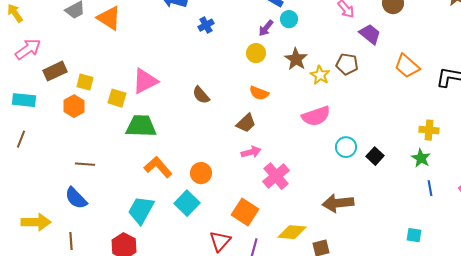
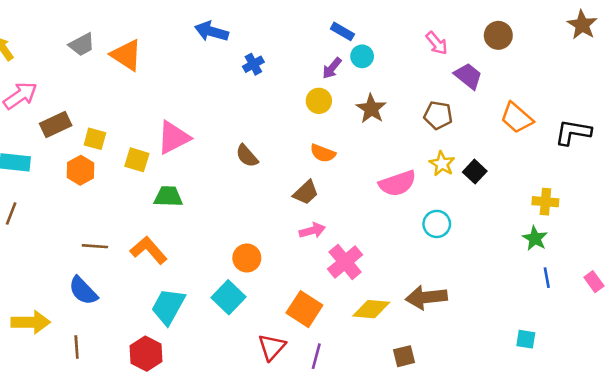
yellow star: (320, 75) -> (442, 164), moved
green trapezoid: (141, 126) -> (168, 196), size x0.7
black square: (375, 156) -> (475, 172), moved
orange L-shape: (158, 167) -> (149, 250), moved
yellow diamond: (292, 232) -> (371, 309), moved

